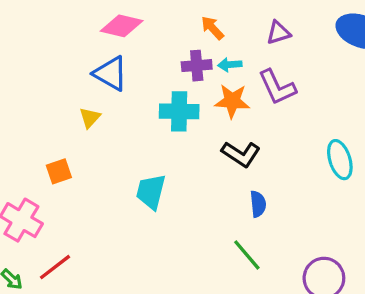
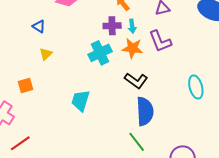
cyan arrow: (230, 65) -> (132, 26), turned -96
blue triangle: (111, 73) -> (39, 26), moved, size x0.6
cyan cross: (179, 111) -> (100, 53), turned -30
blue semicircle: (258, 204) -> (145, 111), size x1.8

